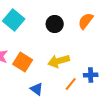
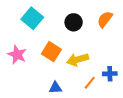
orange square: (23, 62) -> (51, 52), moved
blue triangle: (37, 89) -> (55, 88), turned -40

